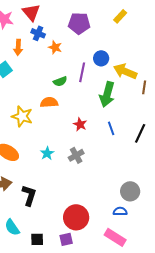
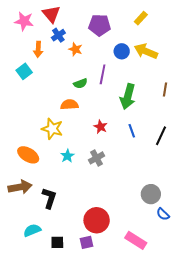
blue cross: (38, 33) -> (58, 35), turned 32
blue circle: (101, 58) -> (122, 51), moved
yellow arrow: (125, 71) -> (146, 51), moved
yellow star: (22, 116) -> (52, 129), moved
blue semicircle: (120, 211) -> (163, 214), moved, turned -136
cyan semicircle: (12, 227) -> (32, 230), turned 102

